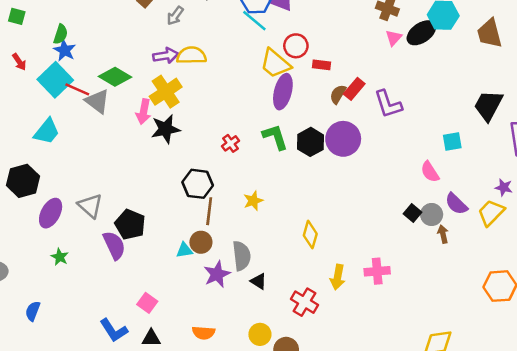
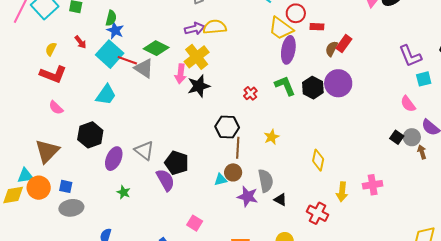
purple L-shape: (388, 104) -> (410, 56), moved
purple star: (217, 274) -> (248, 196), turned -30

